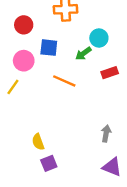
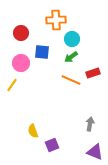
cyan circle: (99, 38) -> (72, 39), moved
orange line: (64, 81) -> (71, 80), moved
purple square: (49, 163) -> (52, 145), moved

